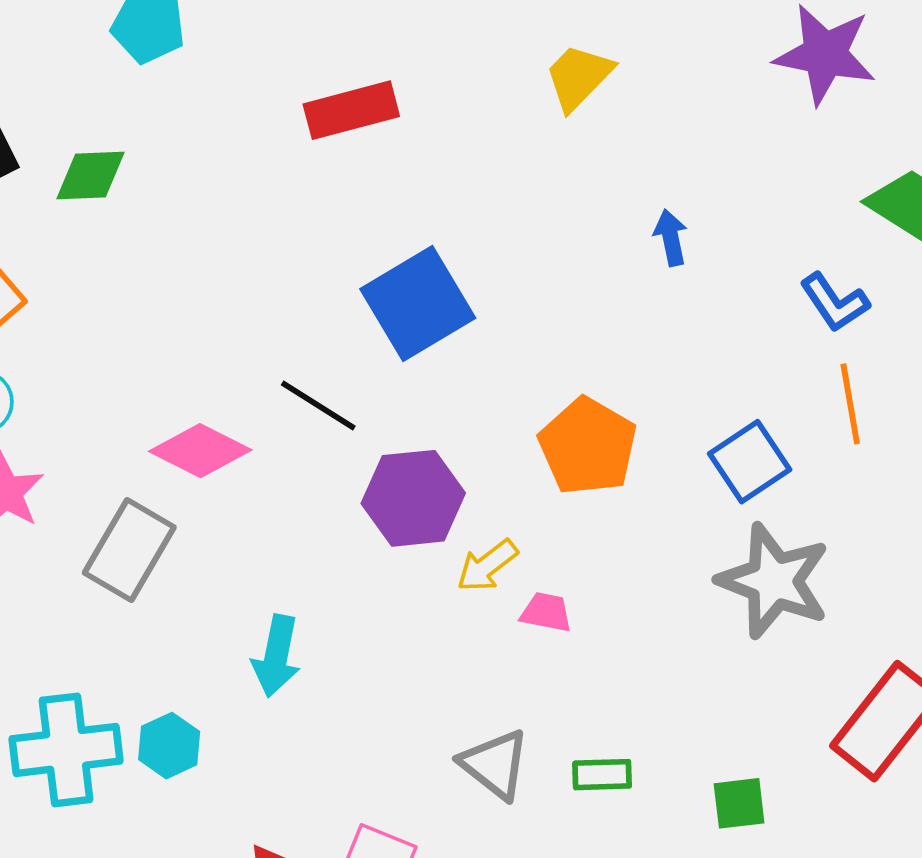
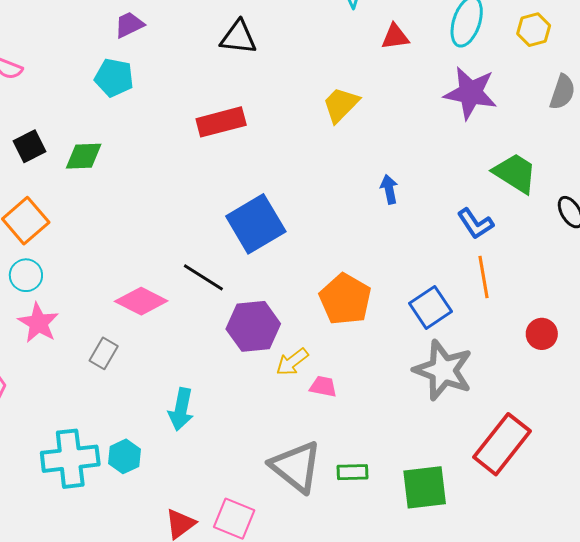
gray rectangle: (129, 550) -> (104, 353), size x0.6
gray triangle: (495, 764) -> (296, 467), size x1.4
green square: (739, 803) -> (425, 487), size x1.6

